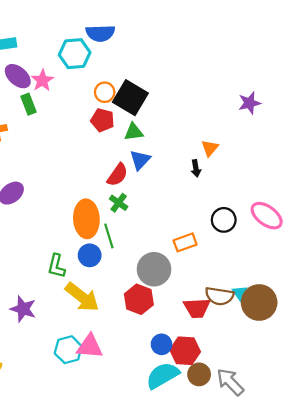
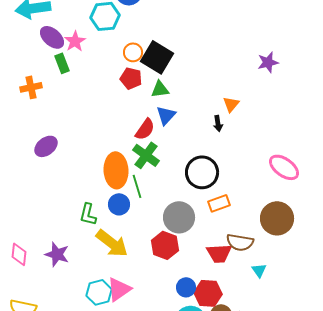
green cross: (119, 203) -> (146, 155), size x1.5
black circle: (224, 220) -> (202, 172), moved, size x1.4
orange rectangle: (185, 242) -> (219, 203), moved
cyan triangle: (240, 293) -> (259, 270), moved
brown circle: (259, 302) -> (277, 218), moved
pink triangle: (90, 346) -> (119, 289), turned -40

